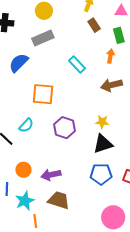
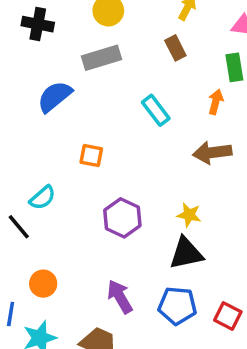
brown rectangle: (94, 25) -> (175, 48), moved
orange square: (43, 94) -> (91, 156), size x0.6
cyan semicircle: (26, 125) -> (43, 198), moved
purple arrow: (51, 175) -> (120, 297), moved, turned 66

